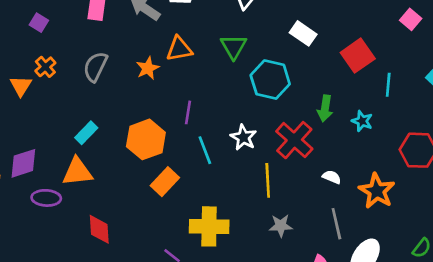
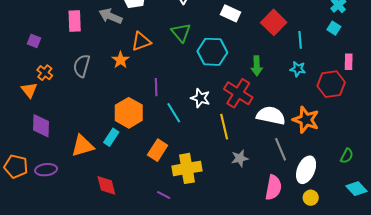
cyan star: (362, 121) -> (298, 69), moved
cyan rectangle: (86, 133) -> (111, 137), moved
purple diamond: (23, 163) -> (41, 126), moved, turned -60
white semicircle: (332, 177) -> (271, 116), size x2.0
orange rectangle: (165, 182) -> (158, 150), moved
purple ellipse: (46, 198) -> (46, 170), moved

